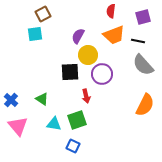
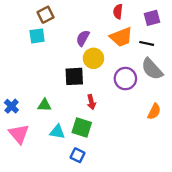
purple circle: (102, 74) -> (125, 79), moved
green triangle: (42, 99) -> (44, 105), turned -32
orange semicircle: (145, 105) -> (154, 112), size x0.7
green square: (77, 120) -> (82, 128), turned 36

